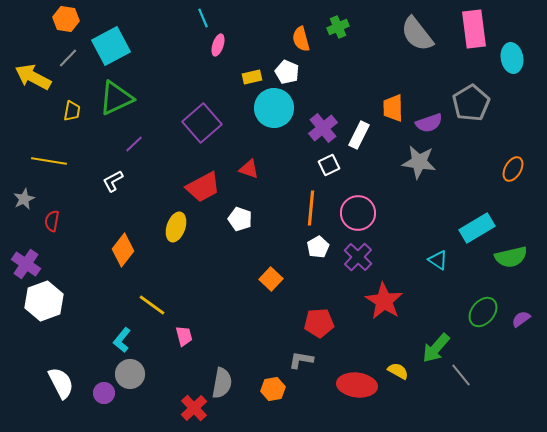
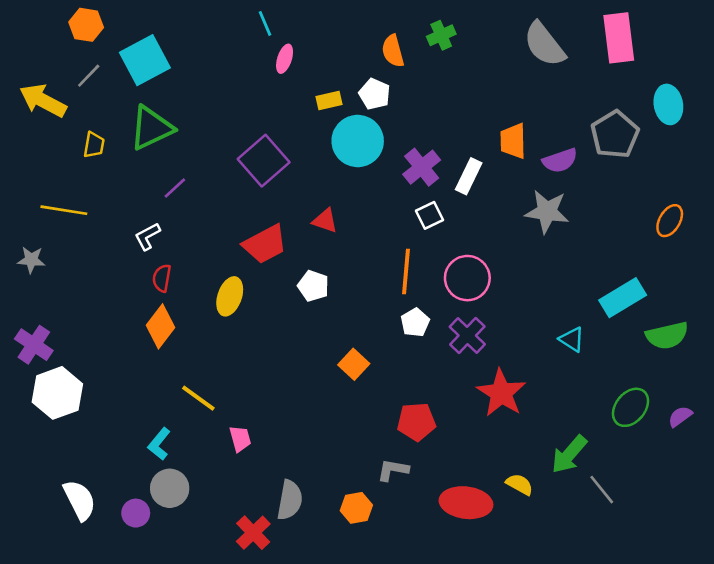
cyan ellipse: (512, 58) -> (668, 104), moved
gray star: (24, 199) -> (31, 260), turned 30
red semicircle: (52, 221) -> (162, 278), moved

